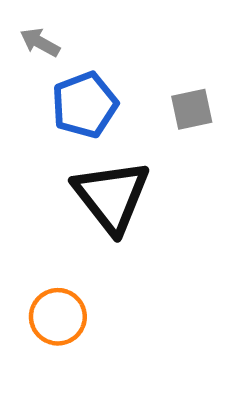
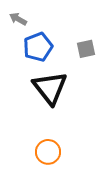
orange circle: (58, 317) -> (48, 152), moved

